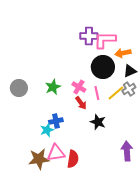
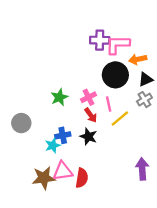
pink cross: (79, 87) -> (88, 97), turned 32
gray circle: (19, 88) -> (21, 123), moved
yellow line: (116, 93) -> (120, 119), moved
black star: (98, 122) -> (88, 136), moved

